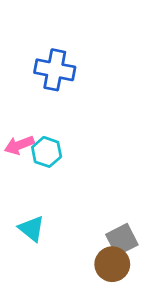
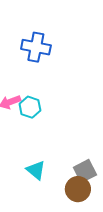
cyan triangle: (31, 229) -> (36, 170), moved

